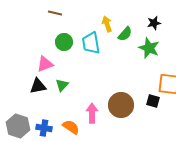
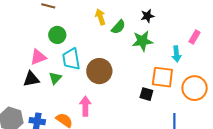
cyan trapezoid: (91, 43) -> (71, 59), moved
green star: (149, 48) -> (142, 41), turned -30
brown circle: (121, 105) -> (99, 71), moved

